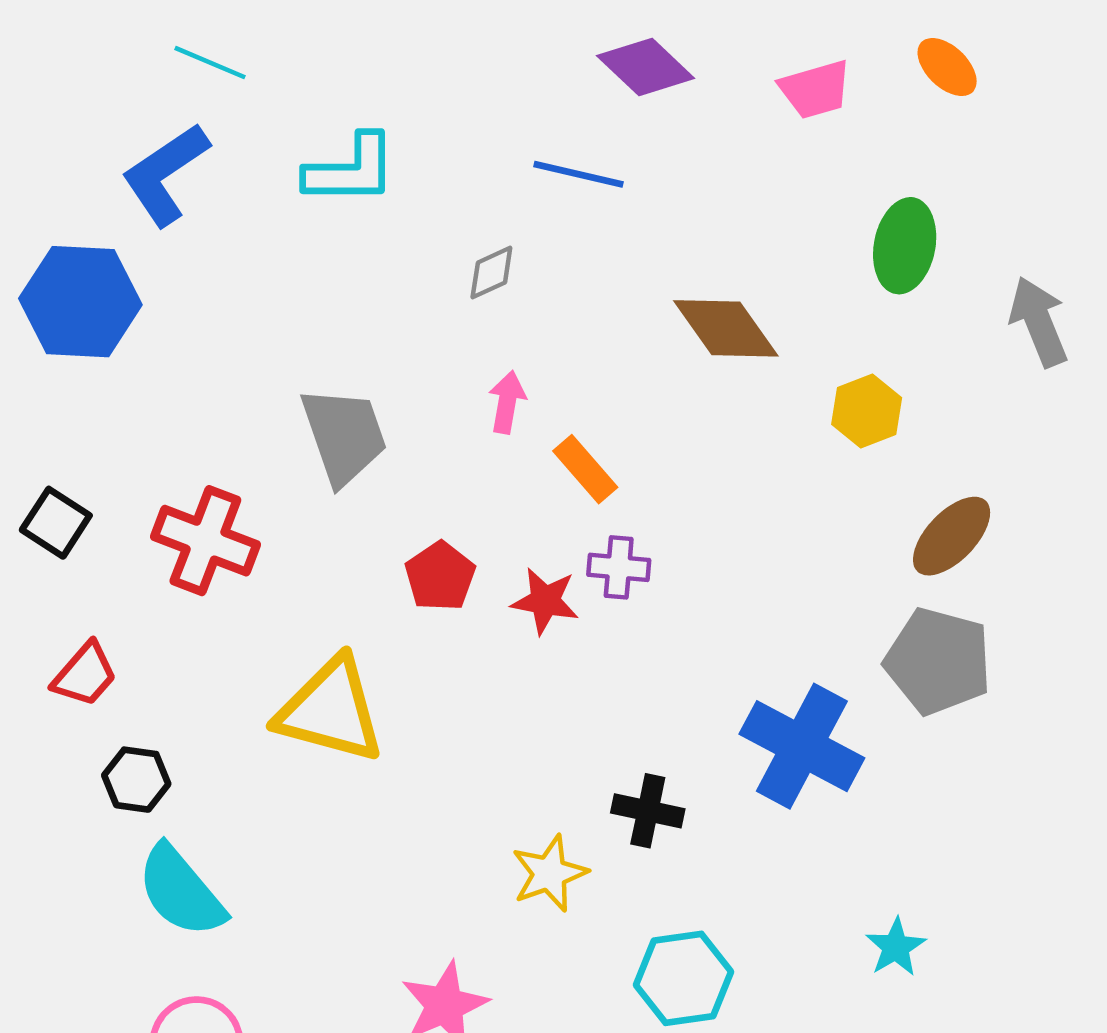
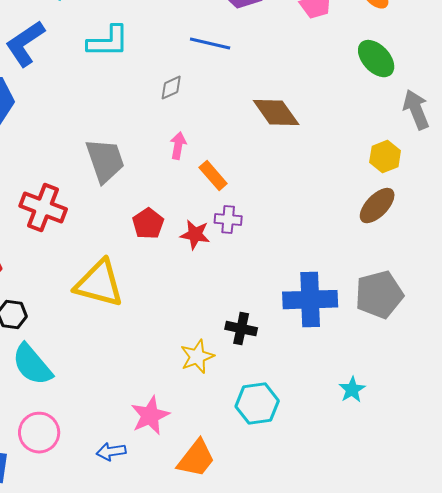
green ellipse: (905, 246) -> (376, 59), moved, turned -54
yellow hexagon: (867, 411) -> (385, 157), moved
gray pentagon: (938, 661) -> (379, 295), moved, turned -30
blue cross: (802, 746) -> (310, 300), turned -30

